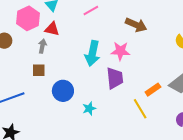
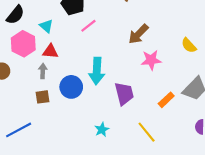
brown arrow: (136, 25) -> (138, 34), turned 120
pink star: (120, 51) -> (151, 60), moved
blue circle: (63, 91) -> (71, 87), moved
yellow line: (140, 109) -> (147, 132), moved

